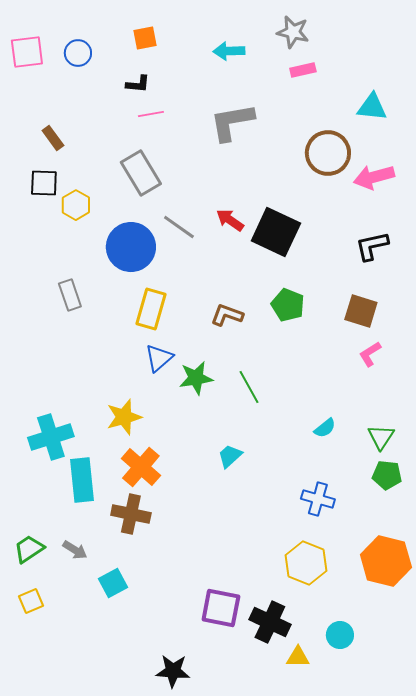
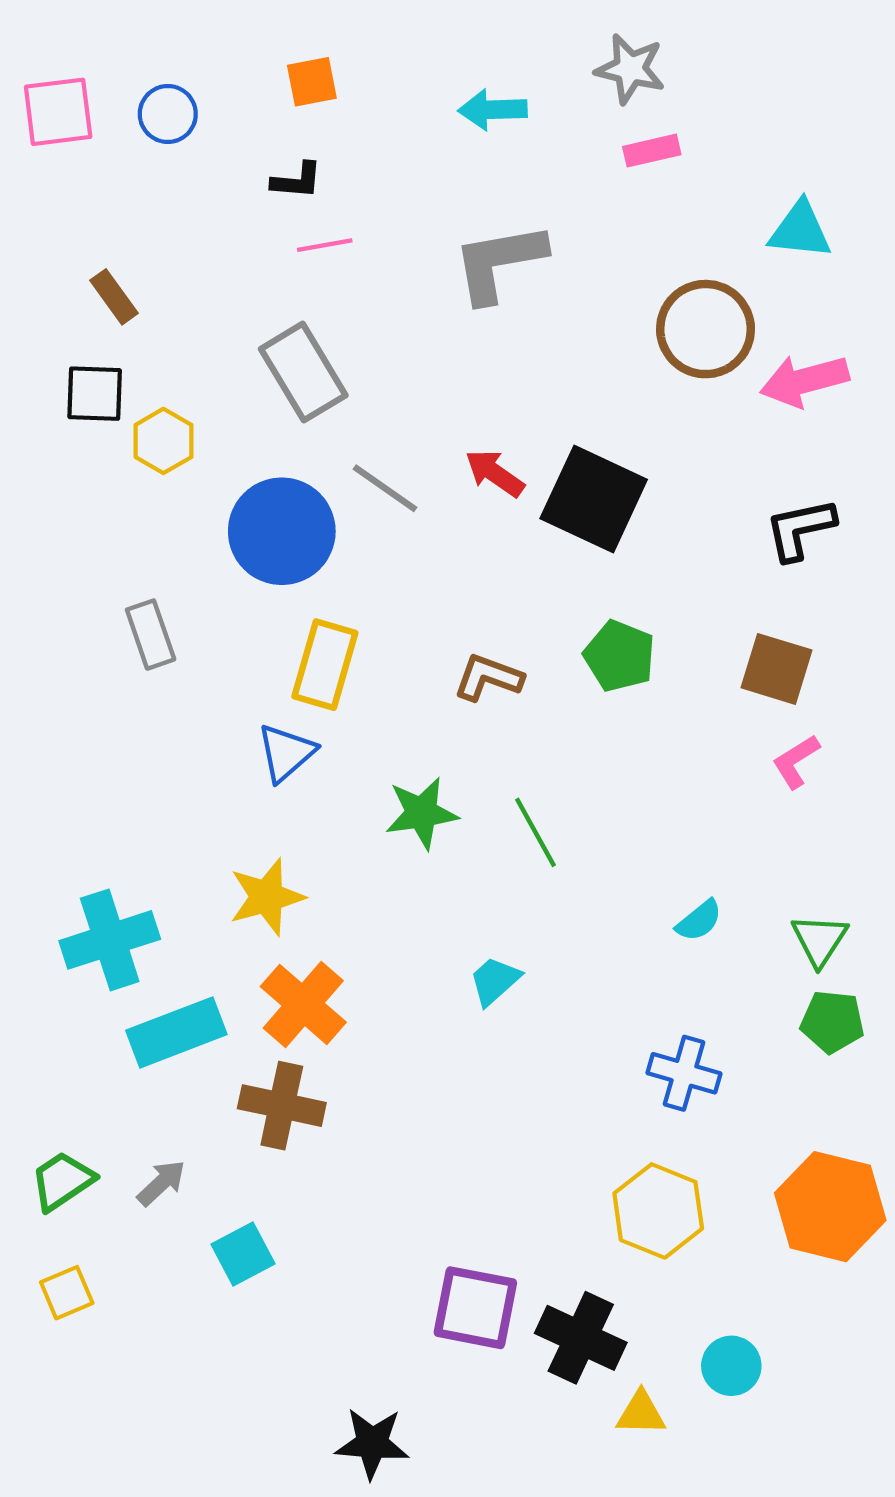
blue triangle: (159, 358) -> (286, 753), moved
cyan rectangle: (82, 480) -> (176, 1032), turned 75
gray arrow: (75, 550) -> (161, 1183), turned -75

